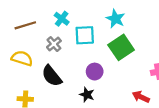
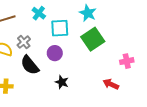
gray cross: (54, 44) -> (24, 42), moved
purple circle: (95, 72) -> (55, 53), moved

